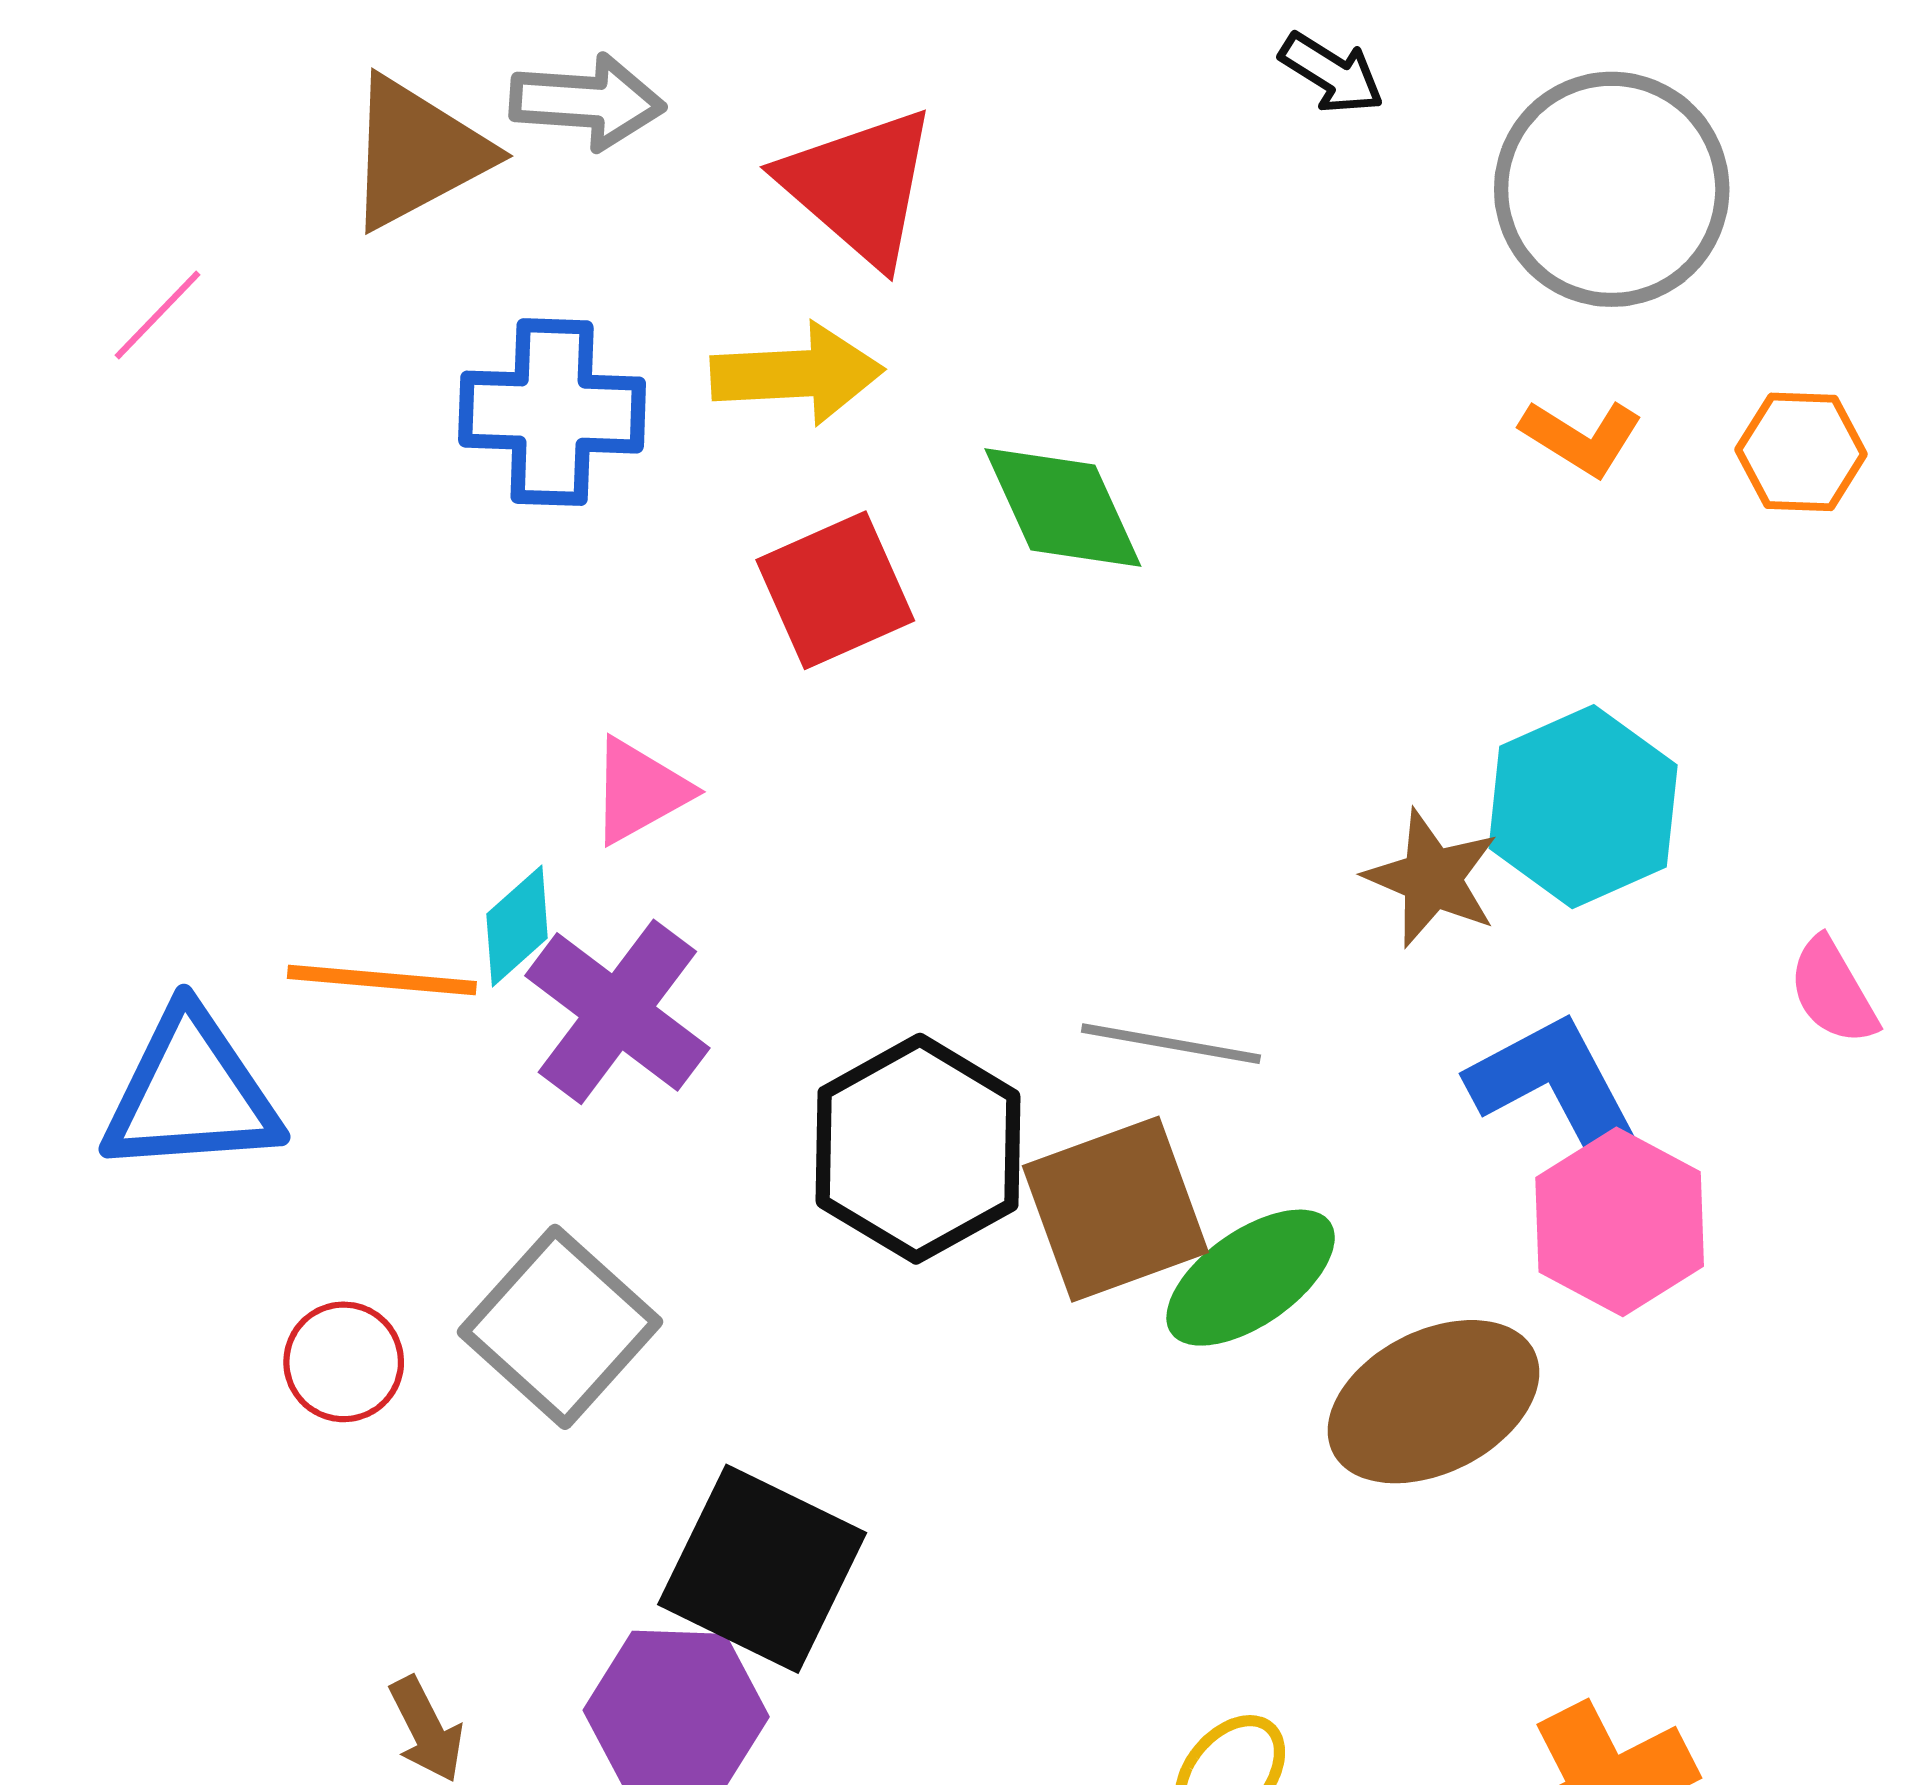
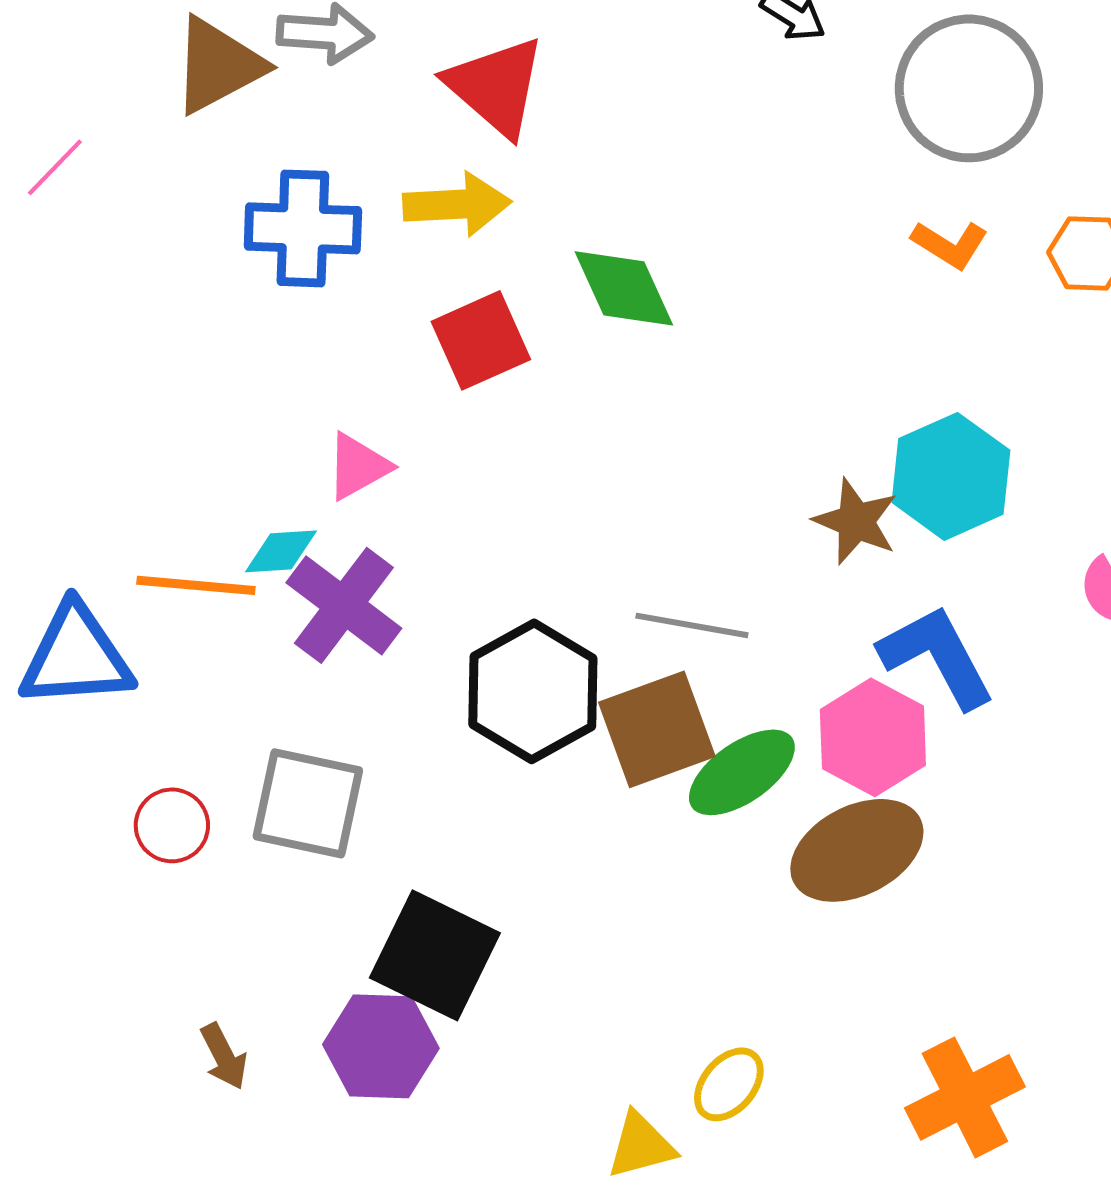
cyan diamond: (517, 926) -> (281, 551), turned 38
pink hexagon: (1620, 1222) -> (873, 737), moved
gray square: (560, 1327) -> (308, 803), turned -30

